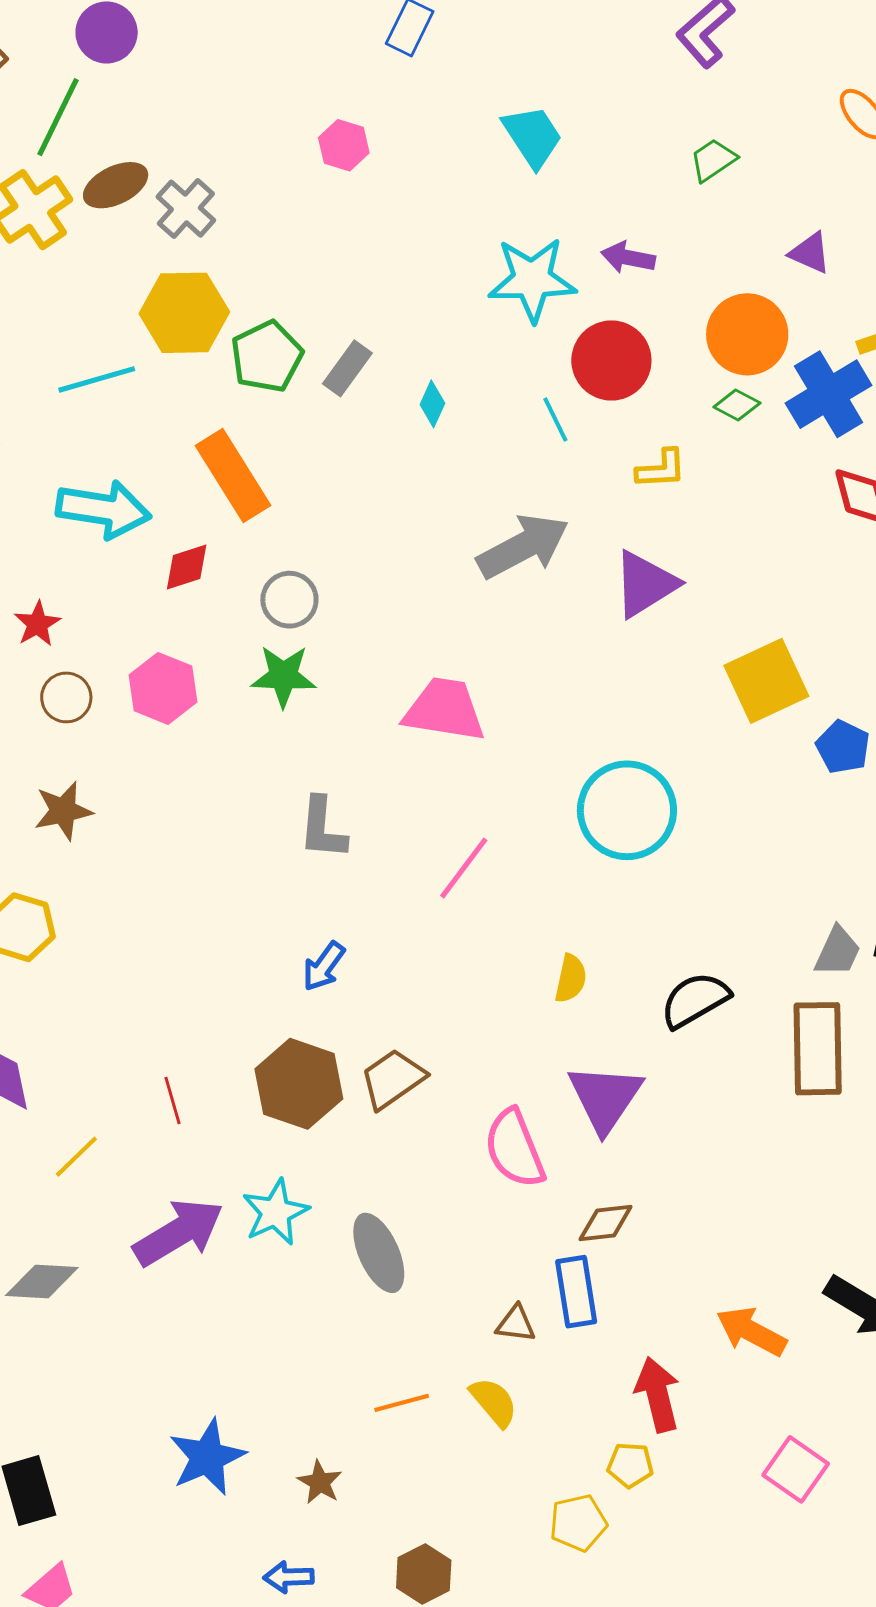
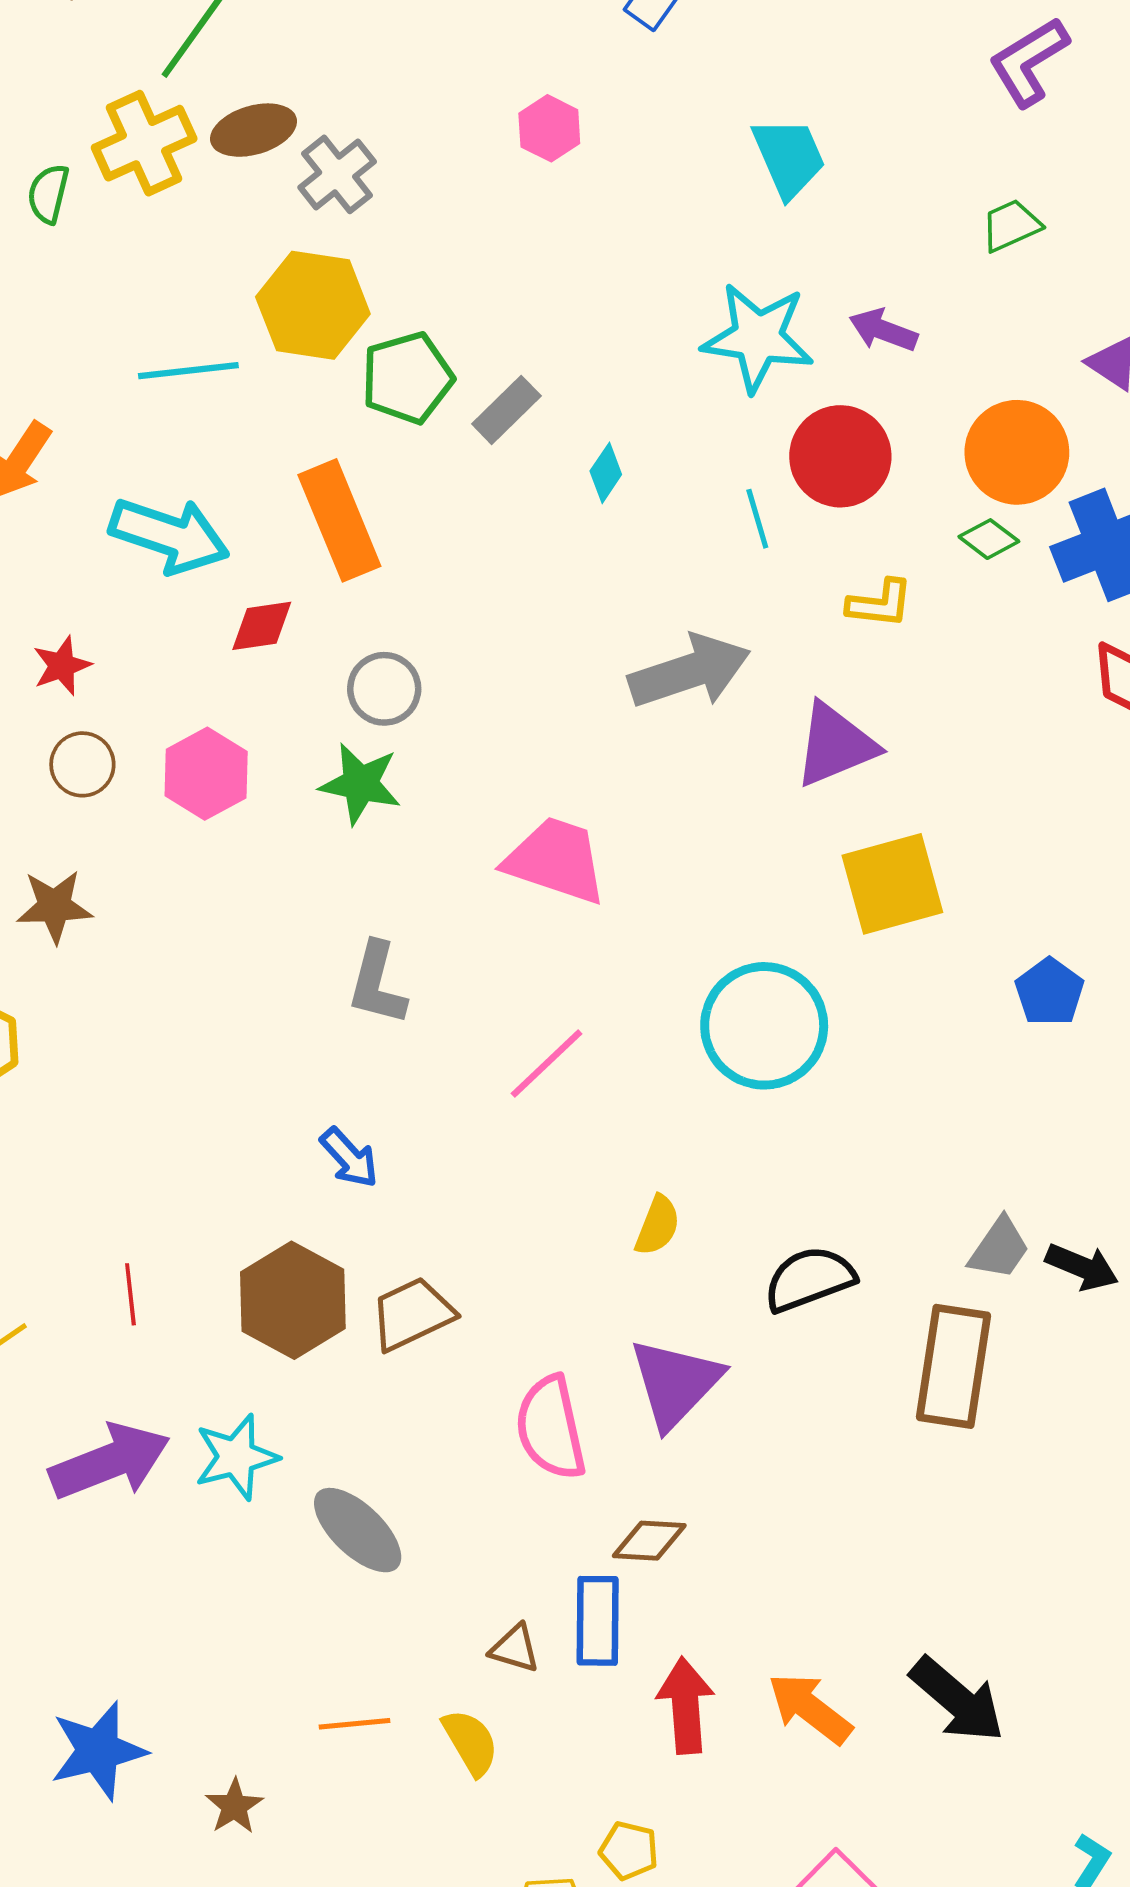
yellow square: (766, 681) -> (892, 884), moved
blue arrow: (324, 966) -> (349, 1158), turned -88
gray ellipse: (379, 1253) -> (358, 1530), turned -32
red arrow: (658, 1394) -> (686, 1706), moved

